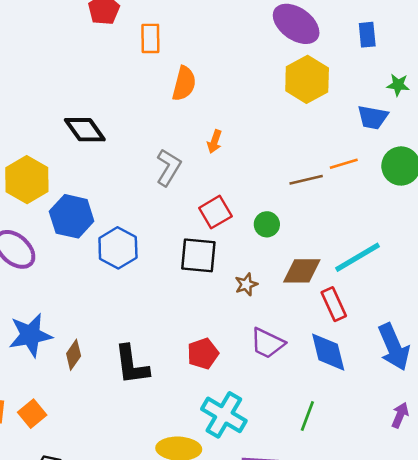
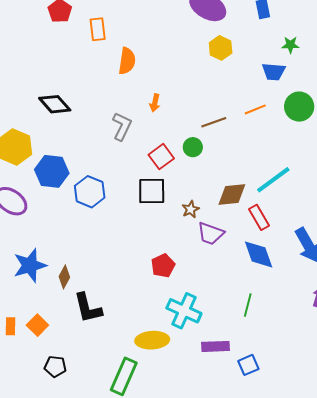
yellow hexagon: (307, 79) -> (221, 48), size x0.7
brown line: (306, 180) -> (214, 122), moved
green circle: (267, 224) -> (193, 147), moved
purple trapezoid: (267, 343) -> (211, 234), moved
black L-shape: (132, 365) -> (88, 308), moved

